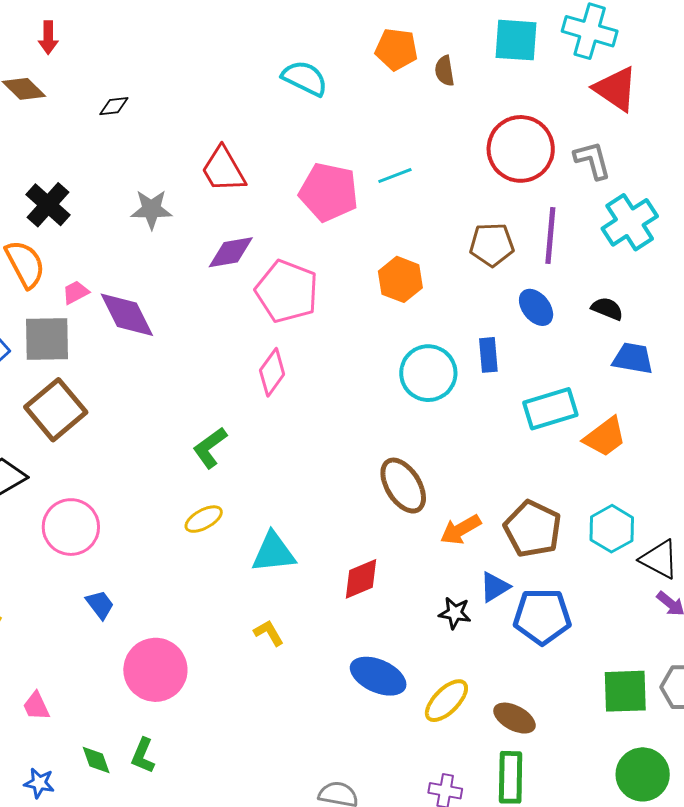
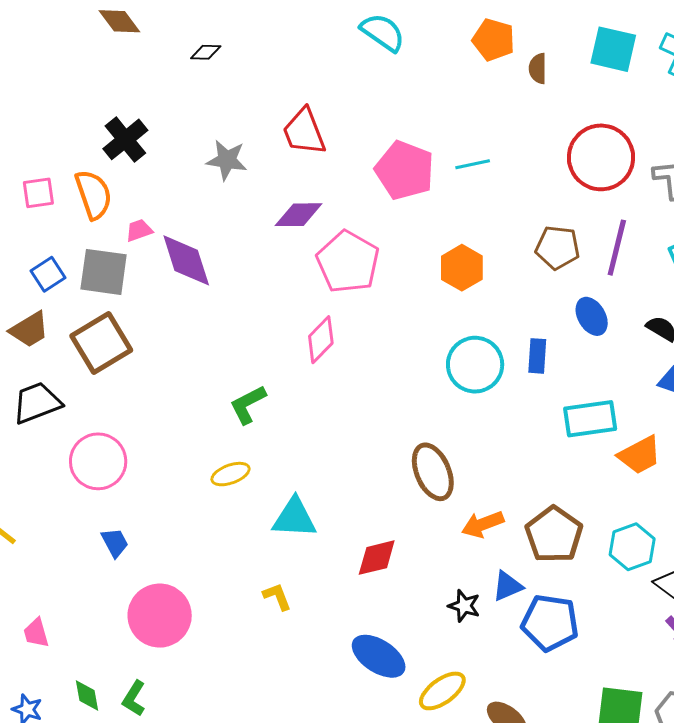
cyan semicircle: (305, 78) -> (383, 32), moved

